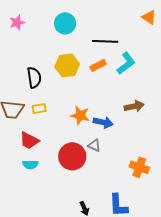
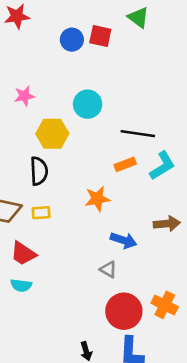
yellow hexagon: (67, 65) -> (52, 134), moved
orange star: (80, 115) -> (97, 199), moved, turned -30
red circle: (72, 156) -> (124, 311), moved

